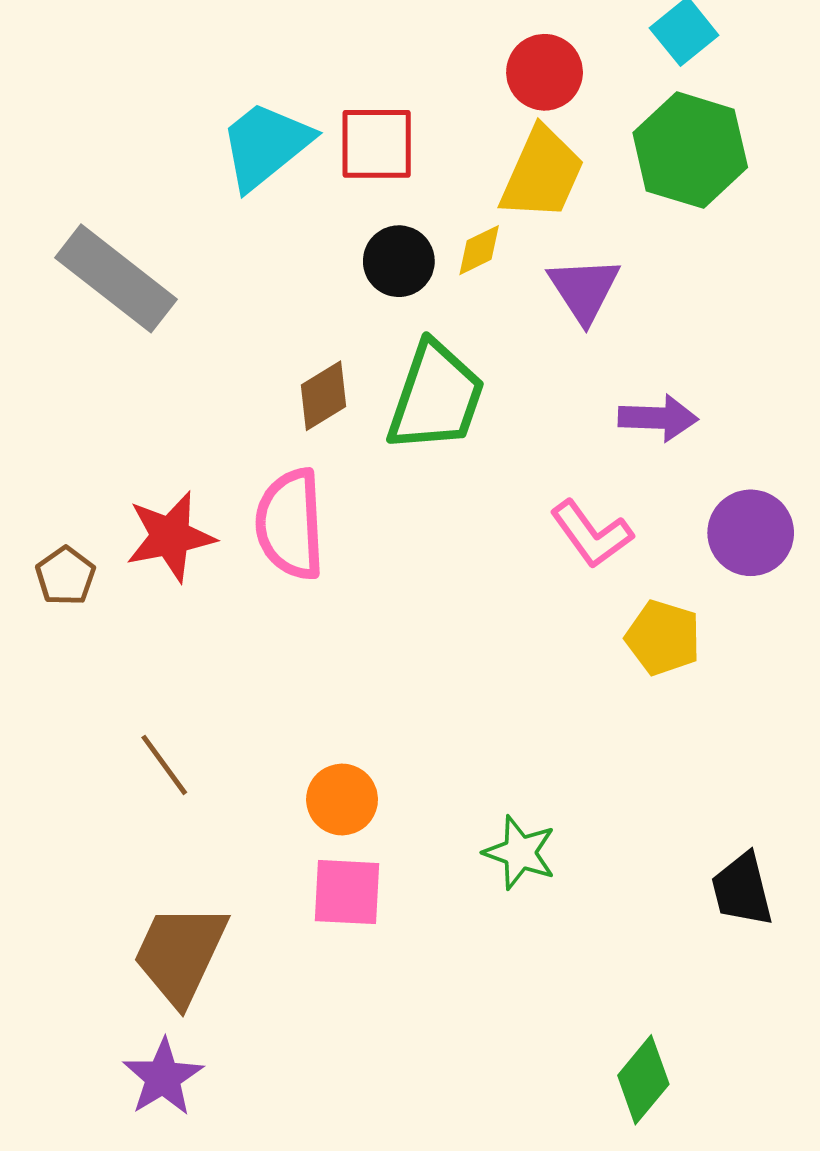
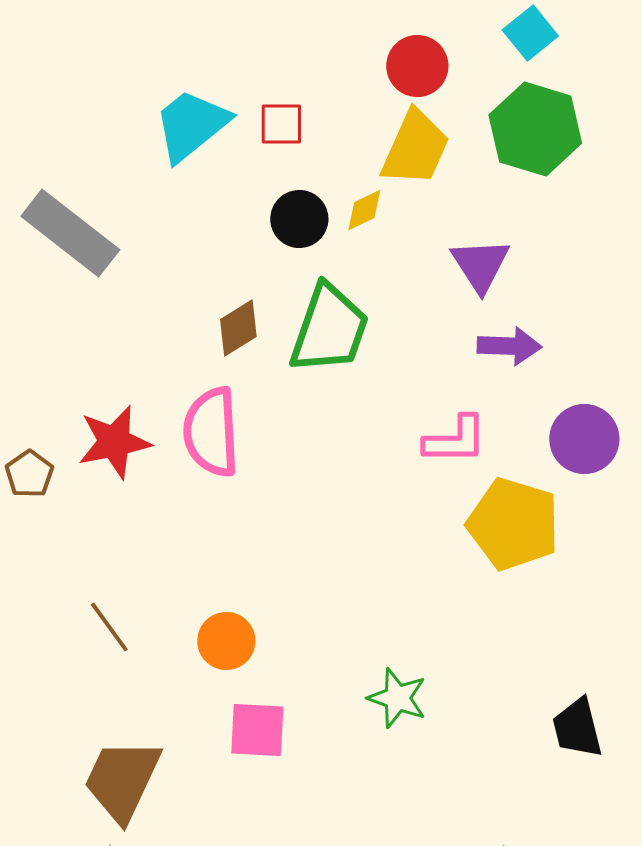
red square: (377, 144) -> (281, 124), size x0.7
purple triangle: (584, 290) -> (480, 265), moved
pink L-shape: (591, 534) -> (455, 440), turned -54
yellow pentagon: (663, 638) -> (513, 524), size x1.5
orange circle: (342, 799) -> (226, 641), moved

